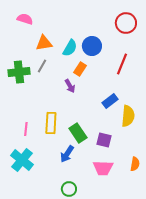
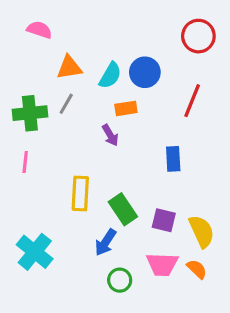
orange rectangle: (80, 69) -> (126, 108), turned 48
blue rectangle: (110, 101) -> (173, 159), turned -56
yellow semicircle: (128, 116) -> (202, 231), moved, turned -30
pink line: (26, 129) -> (25, 162), moved
orange semicircle: (135, 164) -> (197, 269), moved, turned -56
green circle: (69, 189) -> (120, 280), moved

